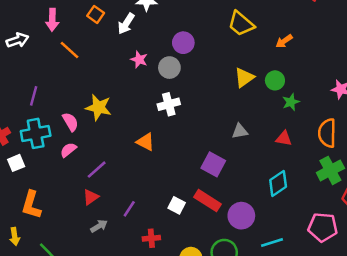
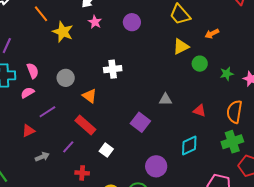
pink star: (139, 60) -> (95, 22), moved
gray circle: (169, 68) -> (66, 78), moved
yellow triangle: (244, 78) -> (181, 46), moved
green star: (291, 102) -> (227, 74), moved
yellow star: (98, 107) -> (63, 32), moved
red triangle: (91, 197) -> (28, 131), moved
red rectangle: (207, 201) -> (85, 125), moved

